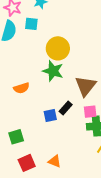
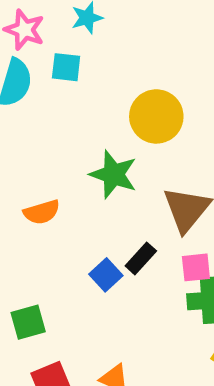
yellow circle: (58, 48) -> (156, 116), moved
blue square: (50, 115) -> (106, 275), turned -32

